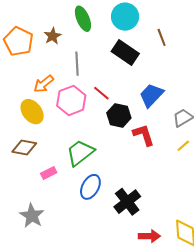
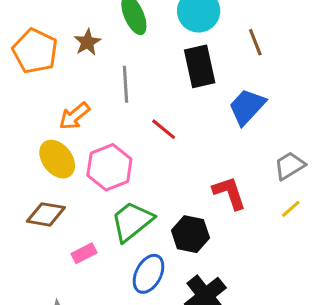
black rectangle: (125, 53) -> (200, 66), turned 44
blue trapezoid: (151, 95) -> (247, 107), moved
pink hexagon: (71, 100) -> (109, 167), moved
black hexagon: (119, 115) -> (190, 234), moved

